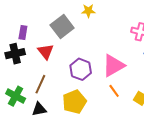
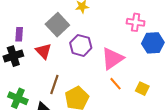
purple hexagon: (81, 69) -> (81, 45), moved
brown line: (40, 84) -> (54, 85), moved

